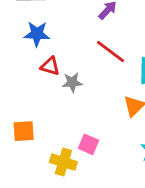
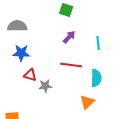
red line: (111, 51) -> (71, 65), turned -30

